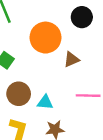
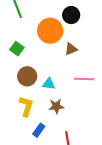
black circle: (82, 17) -> (71, 15), moved

